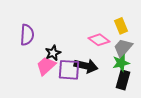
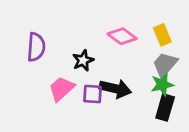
pink diamond: (99, 40) -> (122, 36), moved
black star: (53, 53) -> (83, 60), moved
purple square: (69, 70) -> (92, 94), size x0.7

